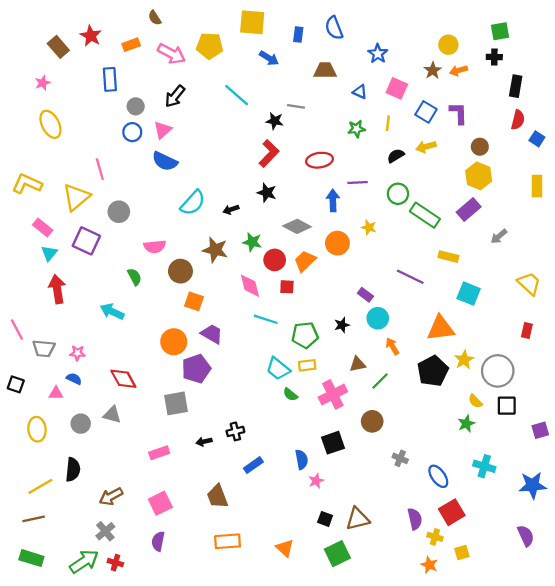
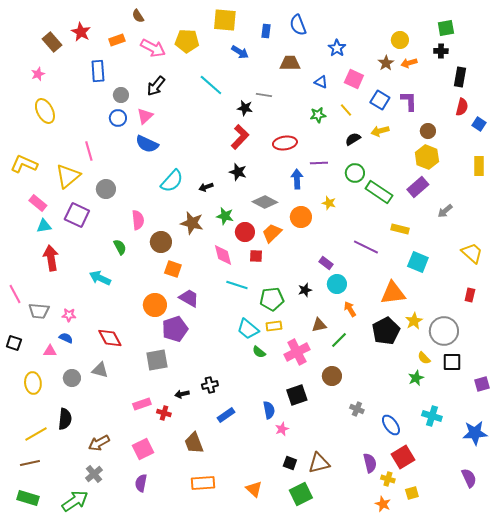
yellow line: (388, 123) -> (346, 110), turned -48
pink semicircle: (155, 246) -> (138, 220), turned -90
cyan triangle: (49, 253) -> (44, 226), turned 42
red cross: (115, 563) -> (164, 413), moved

